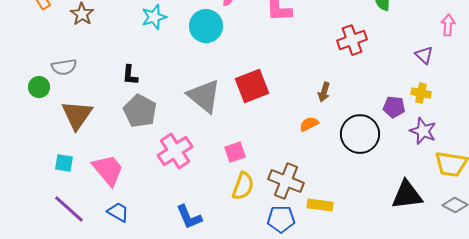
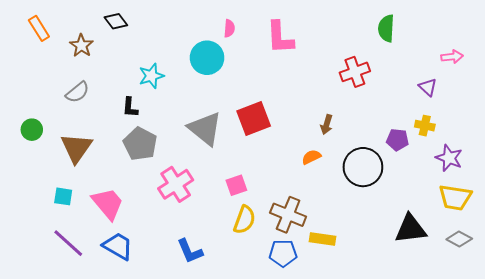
cyan star: (154, 17) -> (151, 76), moved
pink arrow: (448, 25) -> (452, 57), turned 80
gray semicircle: (64, 67) -> (77, 92), moved, turned -30
green circle: (39, 87) -> (32, 130), moved
purple star: (423, 131) -> (449, 158), moved
blue trapezoid: (118, 212) -> (118, 246), size x1.4

